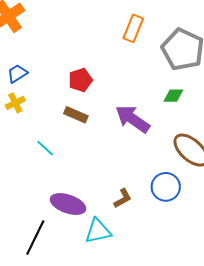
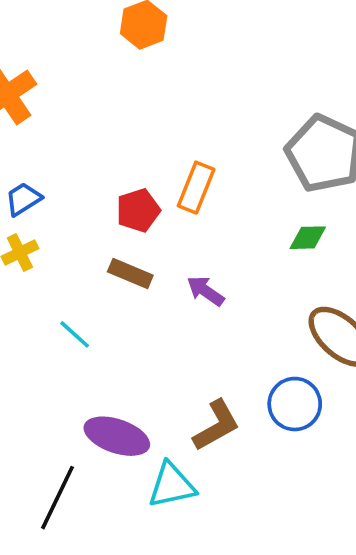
orange rectangle: (133, 28) -> (196, 188), moved
purple arrow: (133, 119) -> (205, 291), moved, size x0.6
brown L-shape: (123, 198) -> (216, 425), size x1.4

